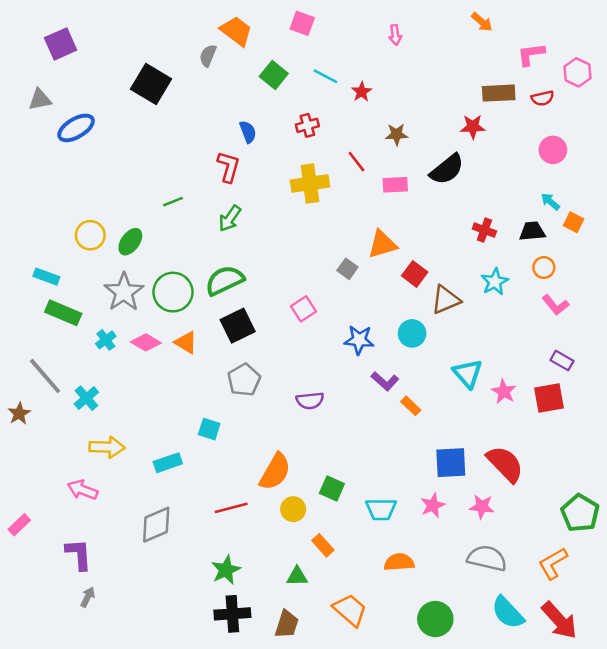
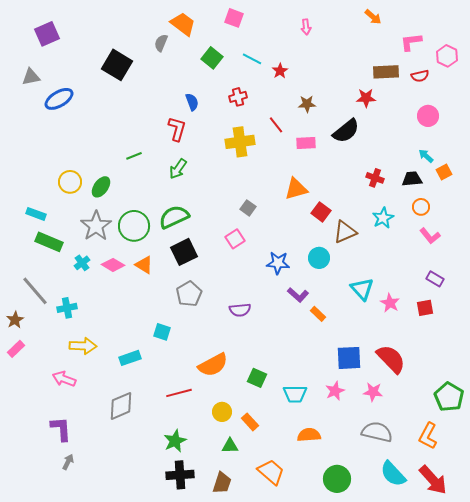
orange square: (574, 222) -> (444, 172), turned 35
gray square: (347, 269) -> (248, 208), moved
cyan cross: (86, 398) -> (67, 308), turned 30
red square: (549, 398) -> (425, 308), size x0.7
orange semicircle: (275, 472) -> (213, 365), turned 32
yellow circle: (293, 509) -> (222, 412), moved
pink rectangle: (19, 525) -> (16, 349), moved
orange L-shape: (553, 563) -> (428, 436), turned -32

